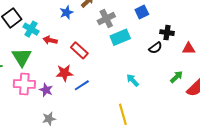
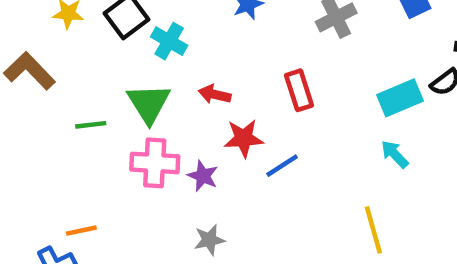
cyan rectangle: (120, 37) -> (400, 98), moved
red arrow: (50, 40) -> (215, 94), moved
red rectangle: (79, 50) -> (299, 90), moved, turned 30

